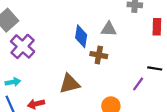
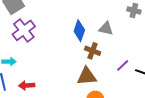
brown triangle: (70, 84) -> (87, 76), moved
purple line: (138, 84) -> (123, 65), moved

